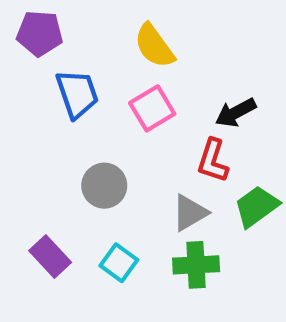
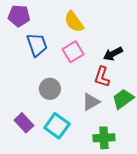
cyan square: (119, 263) -> (57, 126), size x1.4
green cross: (196, 265) -> (104, 138), moved

